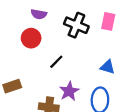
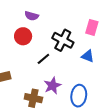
black cross: (76, 25) -> (63, 40), moved
blue triangle: (108, 67) -> (88, 56), moved

